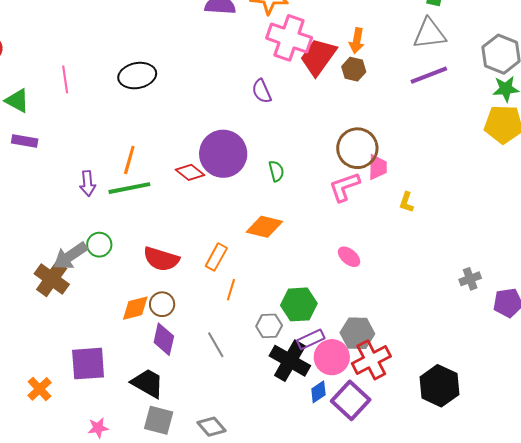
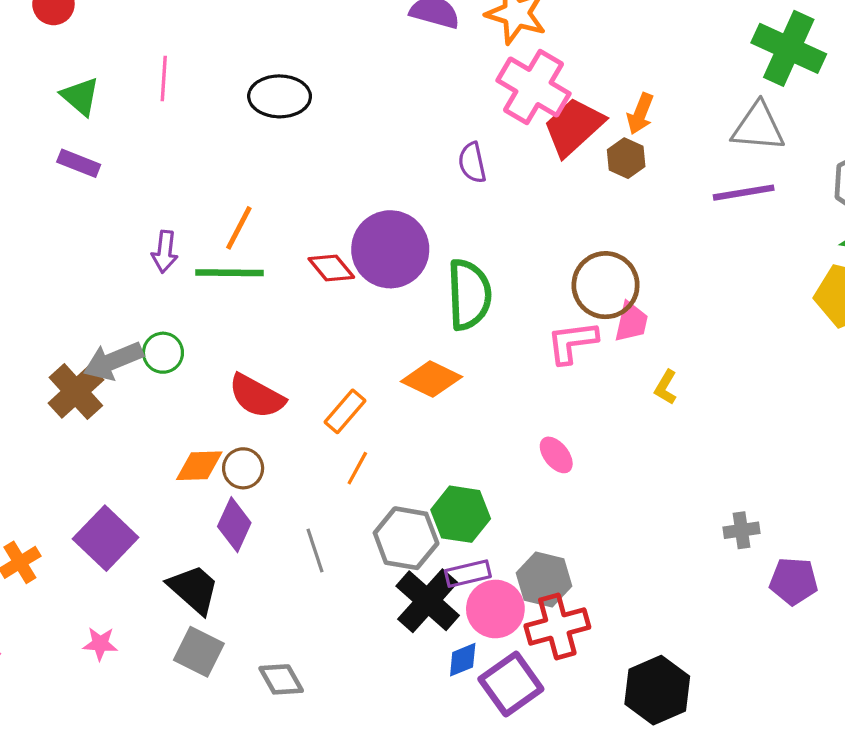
green semicircle: (276, 171) -> (469, 295), size x2.0
gray hexagon: (269, 326) -> (406, 538), size x1.5
purple square: (88, 364) -> (106, 538), turned 36

